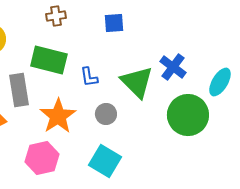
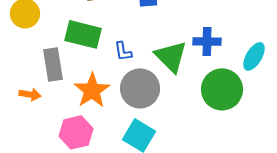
blue cross: (173, 67) -> (207, 41), turned -36
gray circle: (106, 114) -> (140, 88), size x1.8

